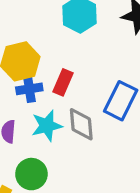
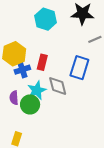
green circle: (31, 174) -> (30, 104), moved

